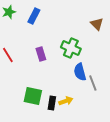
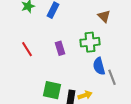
brown triangle: (97, 24) -> (104, 16), moved
green cross: (71, 48) -> (90, 42), turned -30

